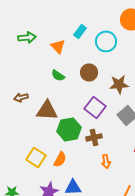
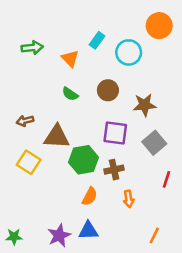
purple square: (95, 107) -> (115, 133), turned -30
yellow square: (36, 157) -> (29, 162), moved
orange semicircle: (60, 159) -> (90, 196), moved

